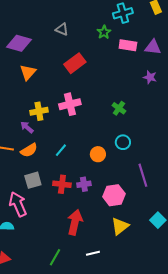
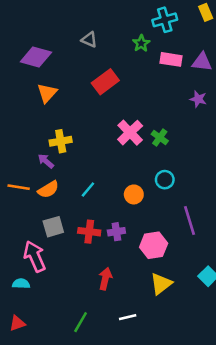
pink cross: (70, 104) -> (130, 133), moved, turned -30
red arrow: (75, 222) -> (105, 279), size x0.7

